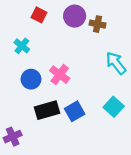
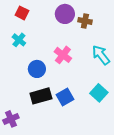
red square: (39, 15) -> (22, 13), moved
pink cross: (60, 75) -> (63, 55), moved
blue circle: (31, 79) -> (37, 69), moved

